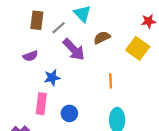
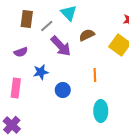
pink rectangle: (41, 104) -> (16, 88), moved
blue circle: (69, 113) -> (63, 90), moved

